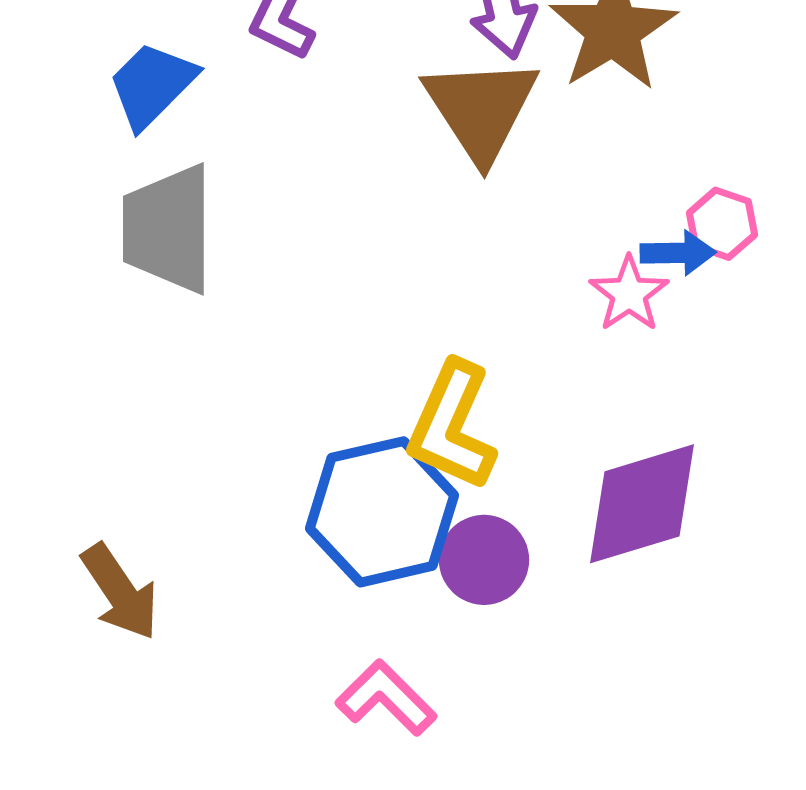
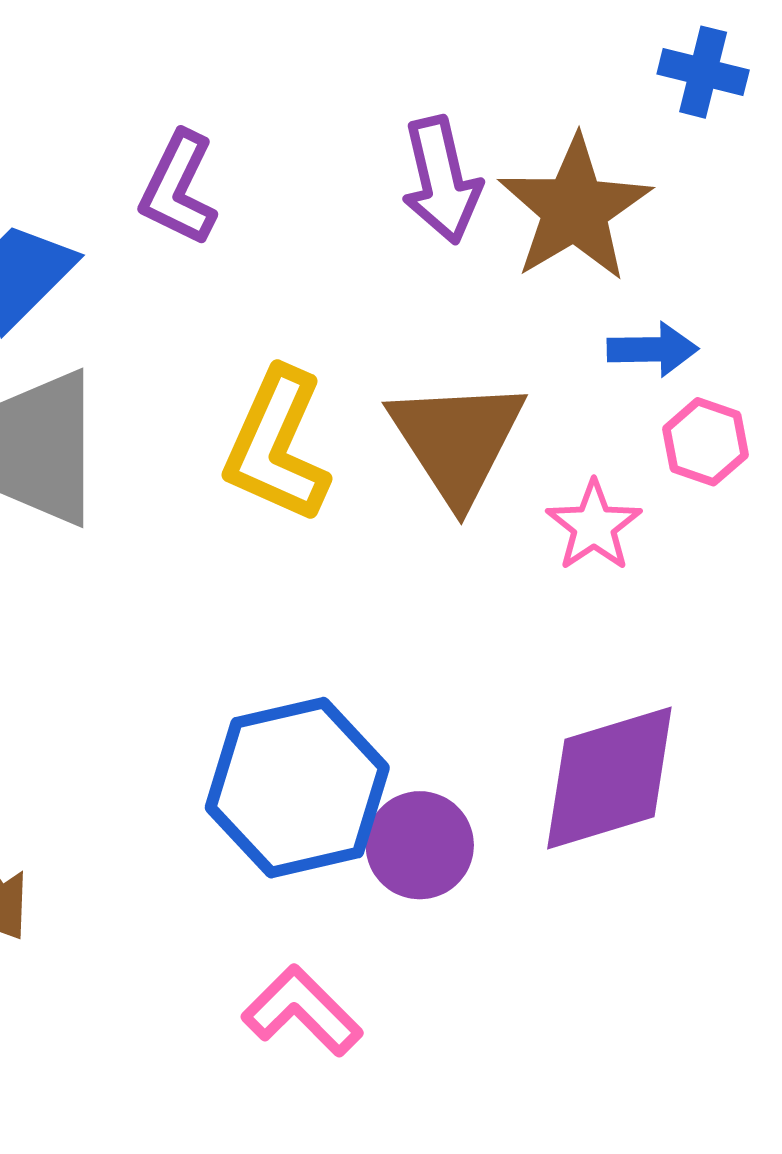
brown triangle: (481, 109) -> (457, 441), moved
blue arrow: (678, 253) -> (653, 349), moved
yellow L-shape: (452, 426) -> (277, 445), moved

